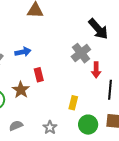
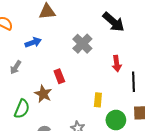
blue arrow: (23, 52) -> (33, 42), moved
gray cross: (81, 53) -> (82, 44), moved

